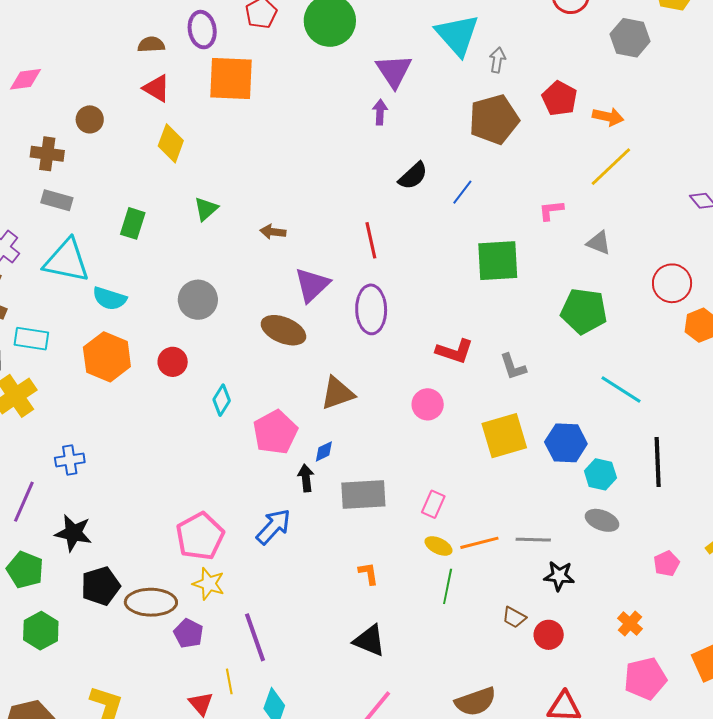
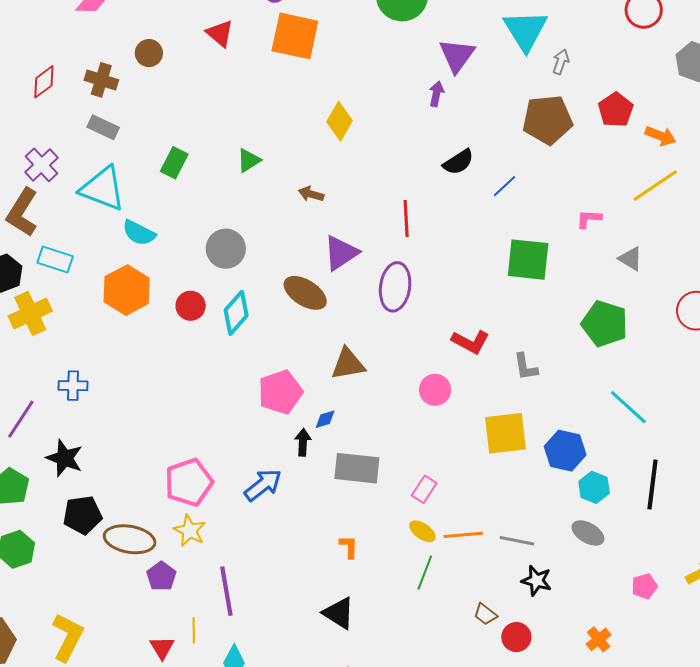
yellow diamond: (171, 143) -> (340, 121), moved
cyan diamond: (222, 400) -> (236, 313), moved, size x1.4

